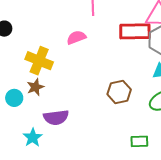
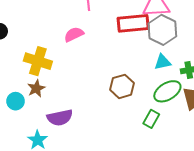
green rectangle: (139, 141) -> (151, 119), moved, turned -54

